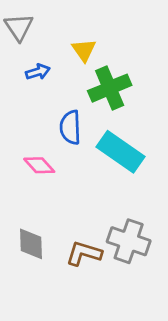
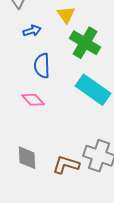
green cross: (110, 88) -> (85, 43), turned -36
blue semicircle: (70, 127) -> (42, 66), moved

